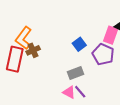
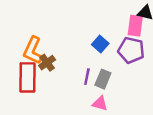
gray rectangle: (76, 73) -> (103, 79), turned -35
purple line: (80, 92) -> (87, 77), moved, turned 64

